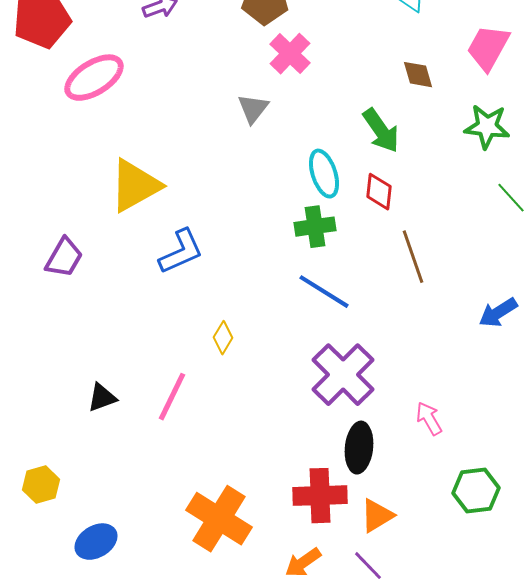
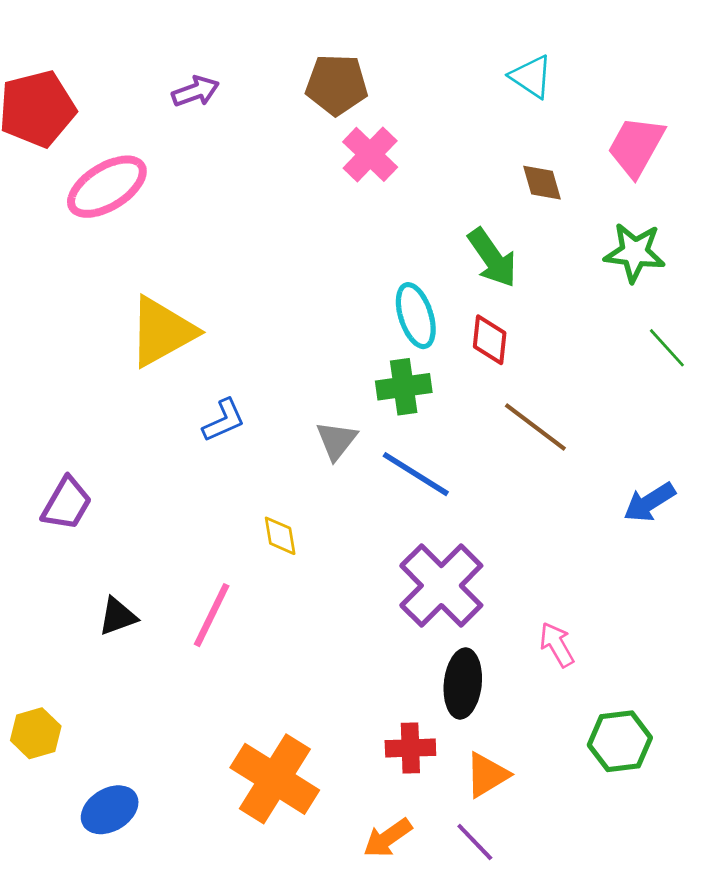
gray triangle: (253, 109) -> (337, 440), moved
blue L-shape: (181, 252) -> (224, 420), size x0.7
brown line: (413, 257) -> (535, 427), turned -34
purple trapezoid: (64, 258) -> (67, 504), moved
yellow diamond: (223, 338) -> (280, 536), turned -40
red cross: (320, 496) -> (410, 748), size x0.7

